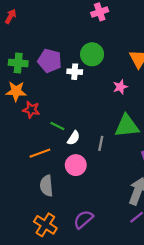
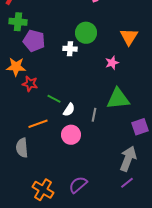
purple pentagon: (50, 61) -> (34, 41), moved
green cross: (18, 63) -> (18, 22), moved
gray semicircle: (46, 186) -> (22, 148), moved

